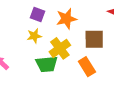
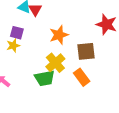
purple square: (37, 14) -> (17, 33), moved
yellow star: (34, 36) -> (13, 46), moved

